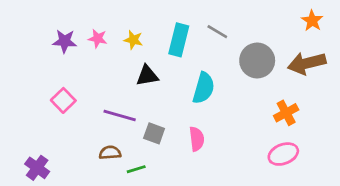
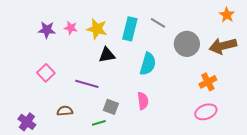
yellow star: (133, 40) -> (97, 29), size x1.5
gray square: (154, 133) -> (111, 107), moved
brown semicircle: (110, 153) -> (65, 111), moved

